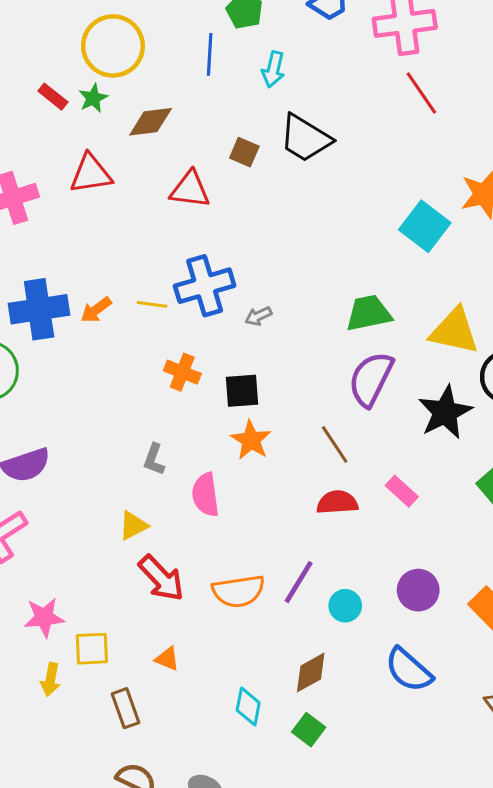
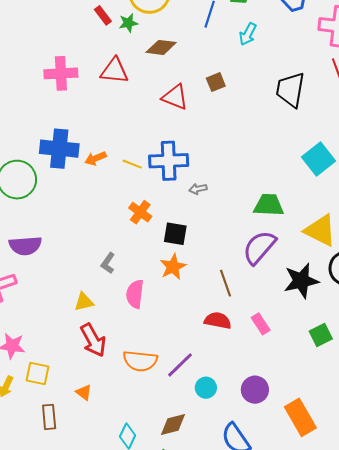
black trapezoid: (305, 138) -> (290, 90), moved, turned 54
brown square: (244, 152) -> (216, 82), turned 30

